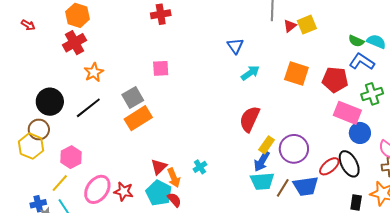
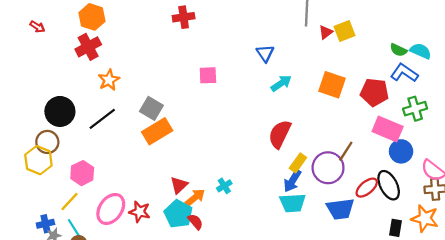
pink square: (161, 68) -> (208, 75), moved
gray square: (133, 98) -> (151, 108), turned -30
orange arrow: (174, 178) -> (195, 197), turned -108
brown line: (283, 188) -> (346, 151), moved

